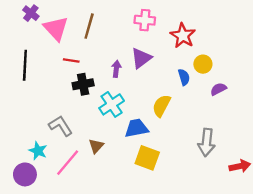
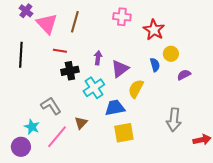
purple triangle: (141, 58) -> (120, 69), moved
yellow square: (147, 158) -> (124, 133), turned -30

